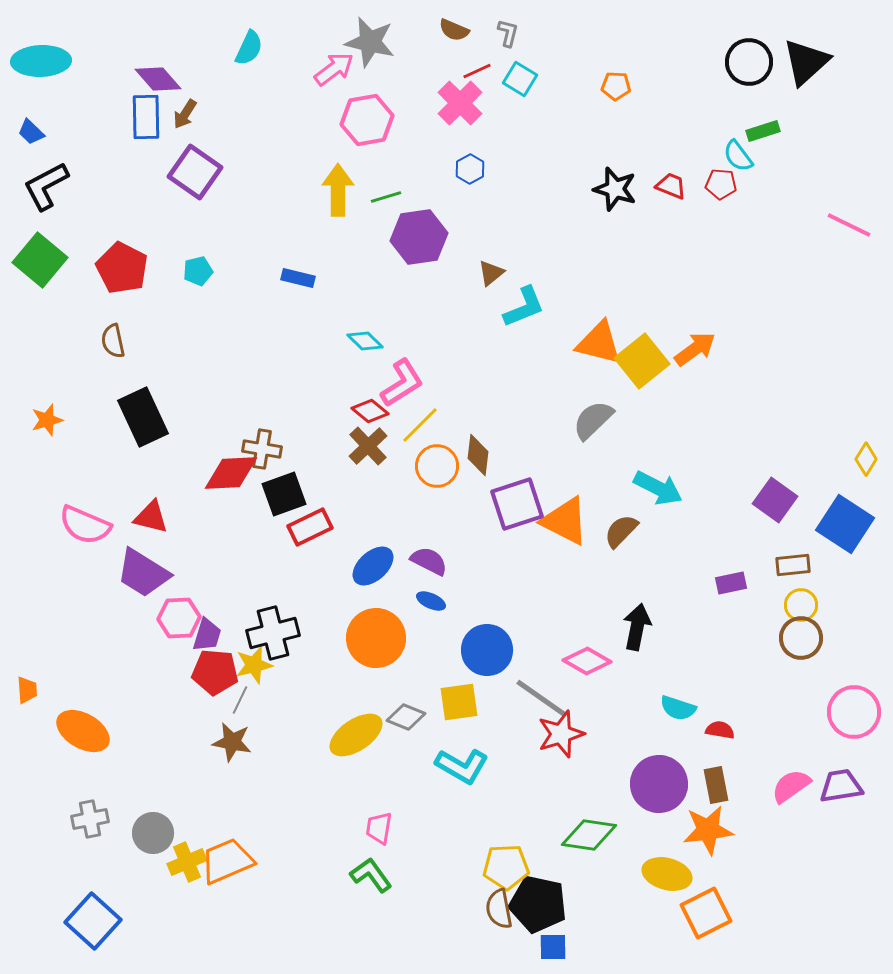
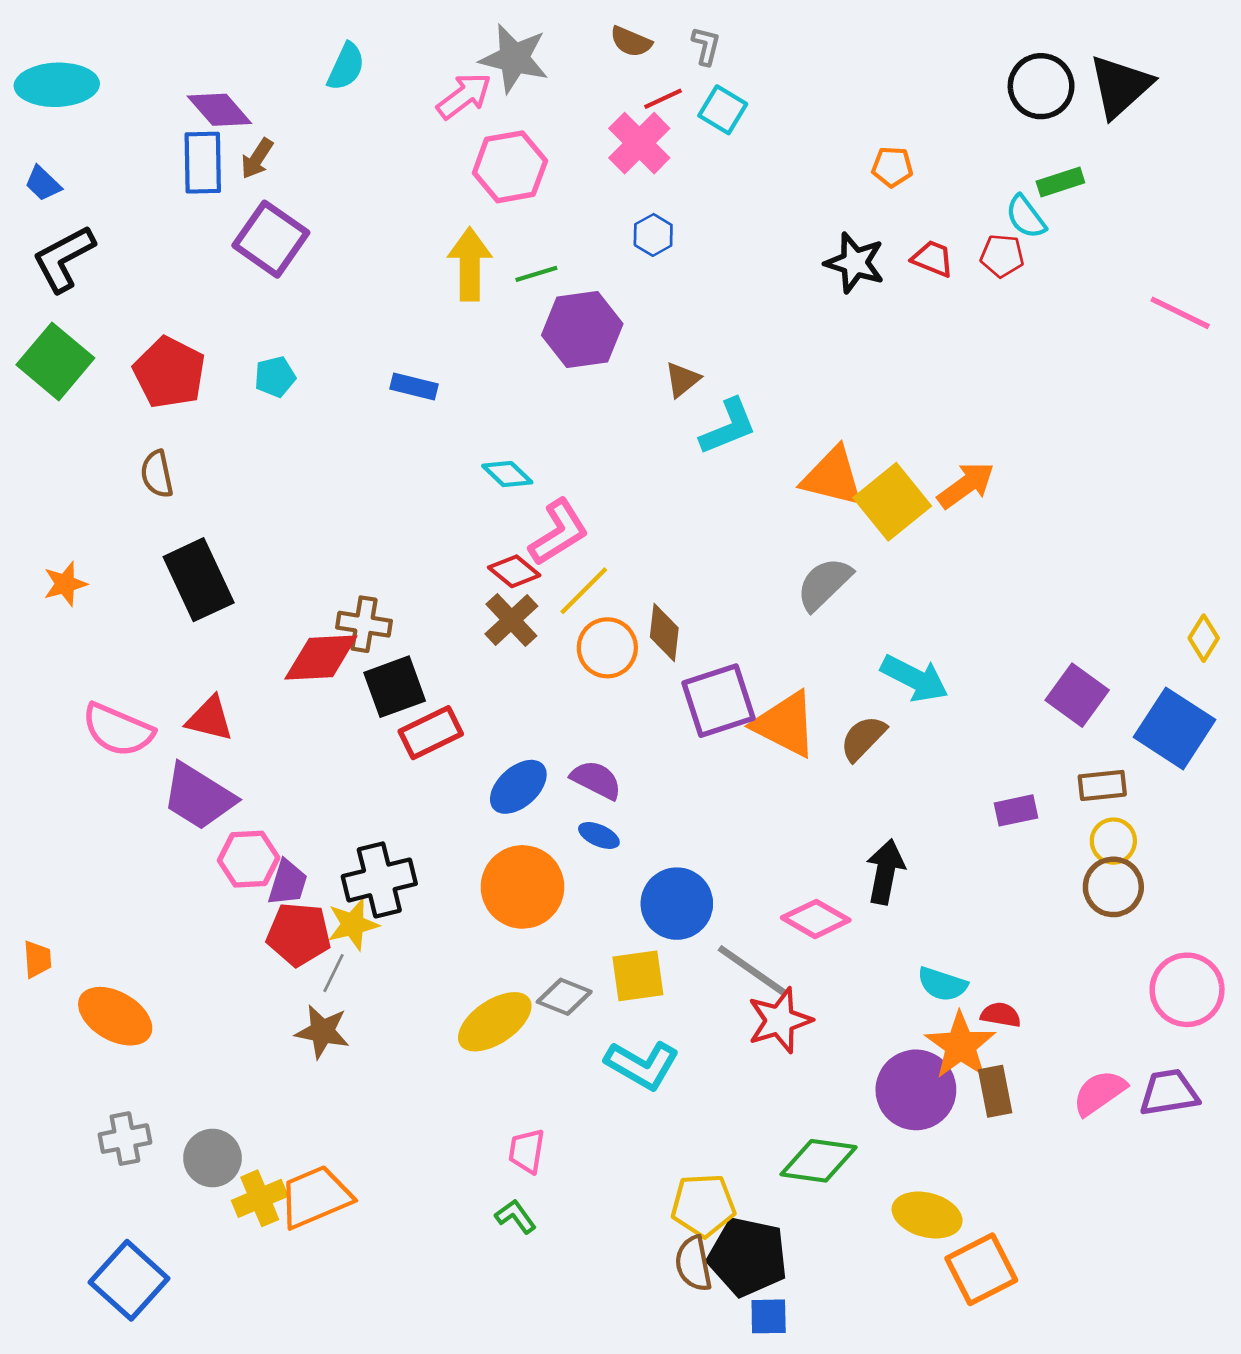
orange pentagon: (616, 86) -> (892, 167), moved
orange star: (708, 830) -> (960, 1045), moved, turned -30
green L-shape: (371, 875) -> (516, 1216), size x0.7

